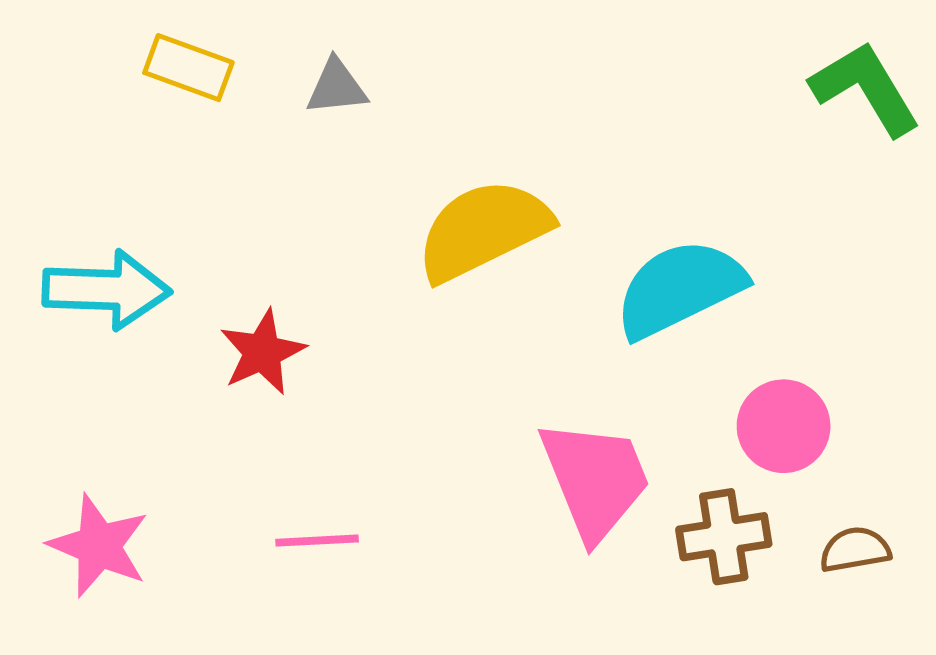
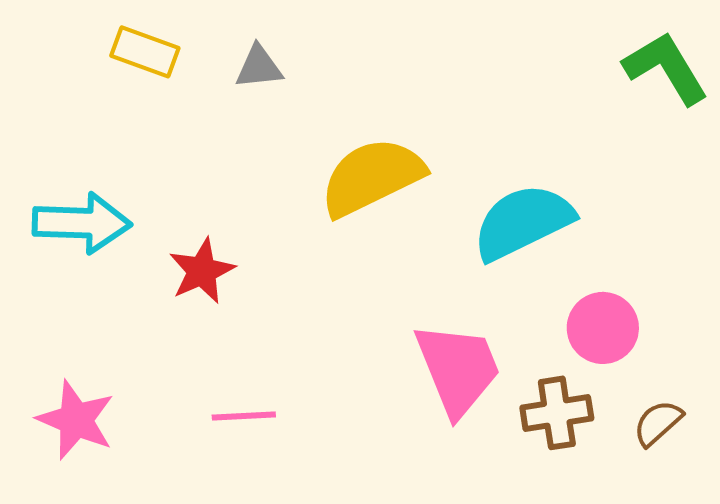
brown semicircle: (855, 550) -> (658, 423), turned -32

